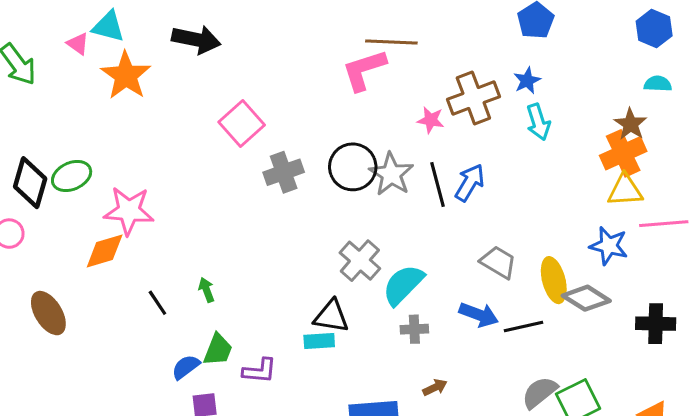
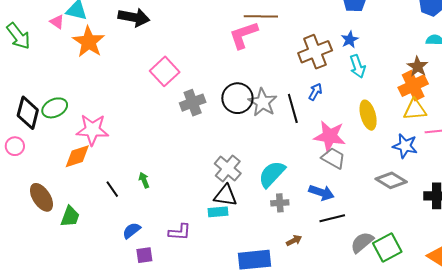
pink star: (431, 120) -> (330, 136), moved, size x1.8
blue arrow: (470, 183) -> (315, 92), moved, size x0.7
gray cross: (360, 261) -> (228, 168), moved
yellow ellipse: (554, 280) -> (368, 115), moved
black line: (523, 327) -> (332, 218), moved
green trapezoid: (218, 350) -> (70, 216), moved

